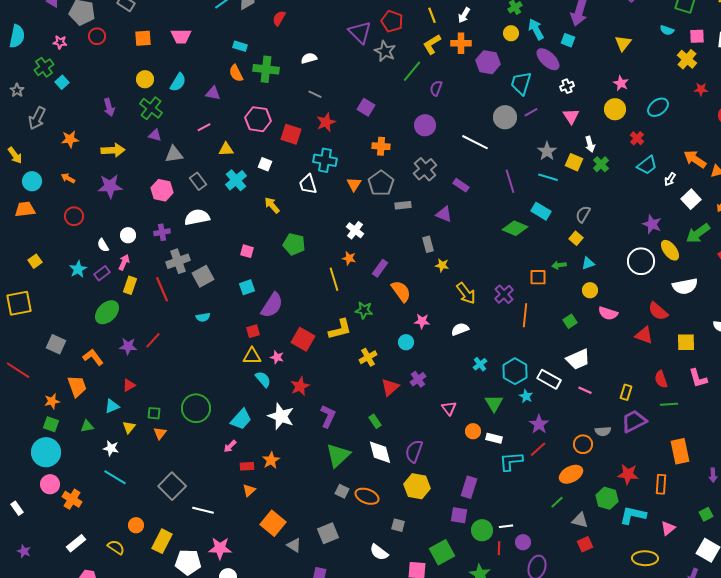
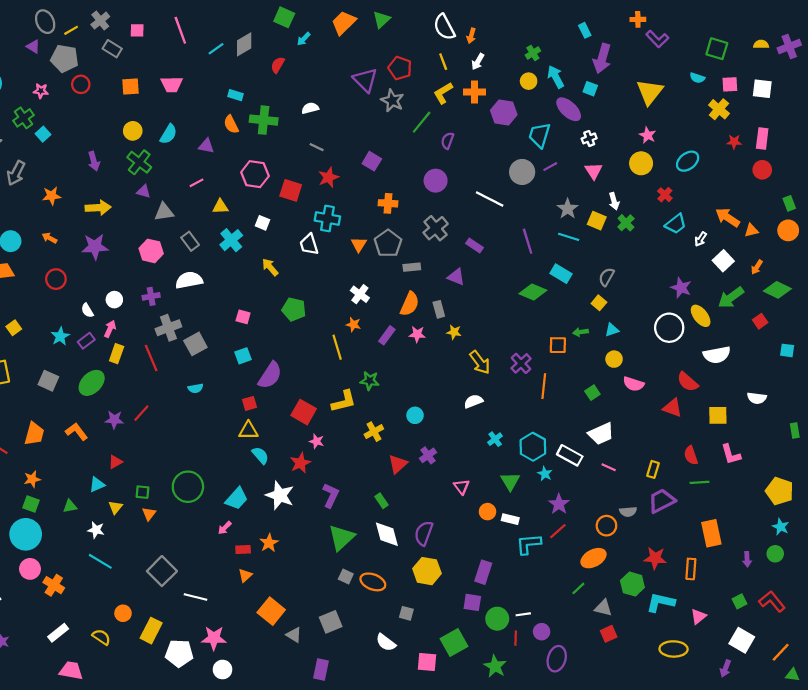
yellow triangle: (623, 43) -> (650, 92), size x1.5
orange semicircle: (401, 291) -> (410, 304), moved, turned 60
pink star: (422, 321) -> (417, 334), moved
gray square: (56, 344) -> (48, 381), moved
pink star: (277, 357) -> (317, 441), moved
orange trapezoid: (77, 386) -> (34, 434), moved, turned 35

